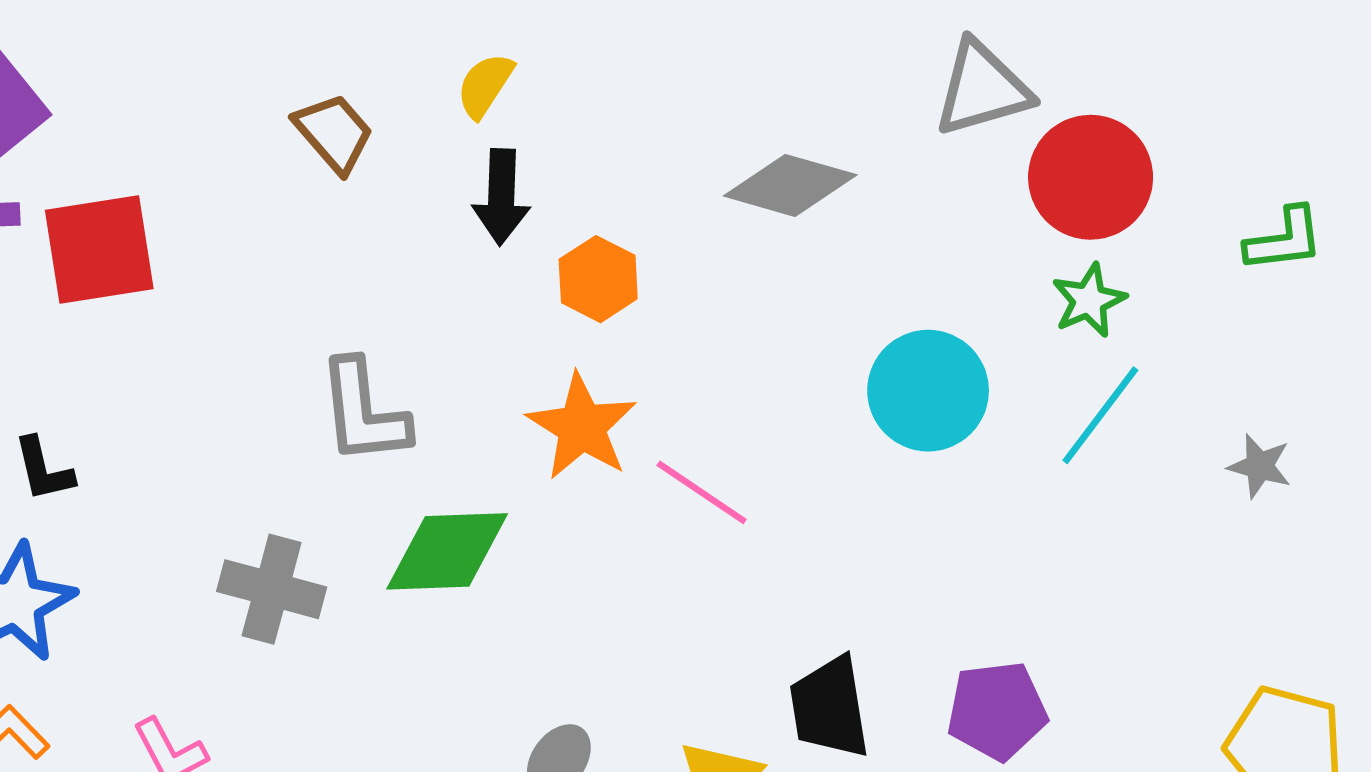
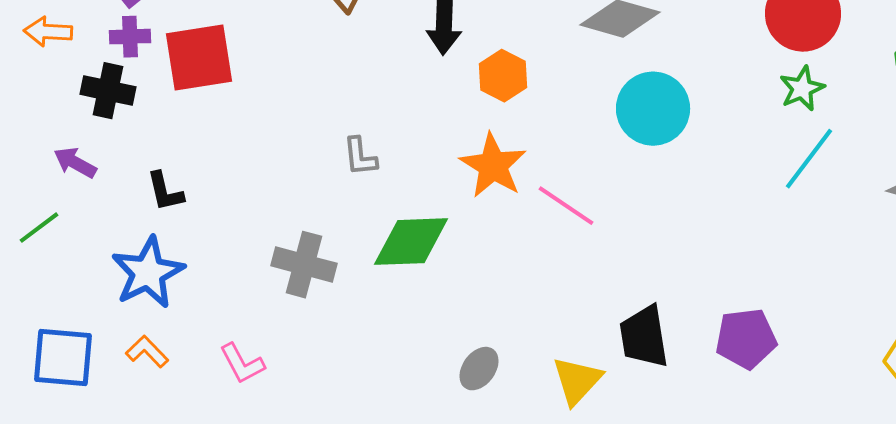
cyan circle: (928, 391) -> (653, 109), moved
gray L-shape: (363, 412) -> (360, 157), size x0.6

